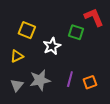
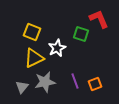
yellow triangle: (17, 56) -> (34, 58), moved, size x1.5
purple line: (70, 79) -> (75, 81), turned -35

